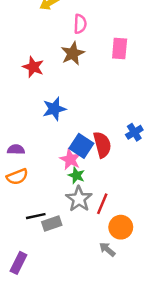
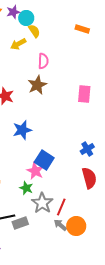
pink rectangle: (120, 48) -> (84, 94), moved
red semicircle: (102, 145) -> (89, 178), moved
green star: (76, 175) -> (26, 188), moved
gray arrow: (107, 249) -> (60, 225), moved

